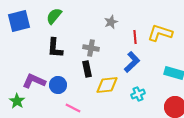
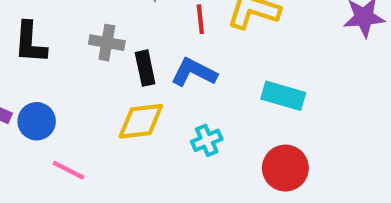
blue L-shape: (132, 62) -> (194, 72), turned -110
black rectangle: (87, 69) -> (145, 68), moved

